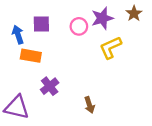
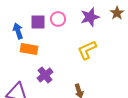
pink circle: (79, 26) -> (58, 19), moved
yellow L-shape: (111, 47) -> (87, 50), moved

